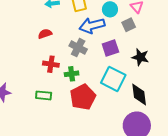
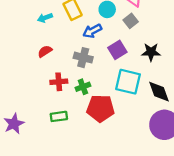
blue arrow: (92, 26) -> (92, 31), size x0.7
red pentagon: (83, 97) -> (101, 108), turned -30

